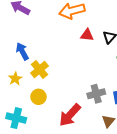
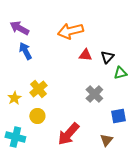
blue arrow: (22, 51) -> (25, 51), moved
gray cross: (96, 94) -> (94, 94), moved, turned -30

